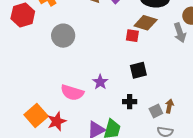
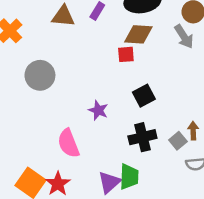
purple star: (100, 82) -> (98, 110), moved
pink semicircle: (72, 93) -> (68, 143), turned 65
black cross: (130, 102) -> (142, 137), size x1.5

